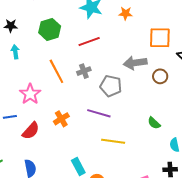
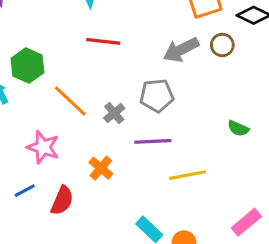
green hexagon: (50, 29) -> (27, 65), moved
red line: (89, 42) -> (103, 41), turned 45
gray cross: (84, 71) -> (114, 113), moved
brown circle: (160, 76) -> (222, 45), moved

